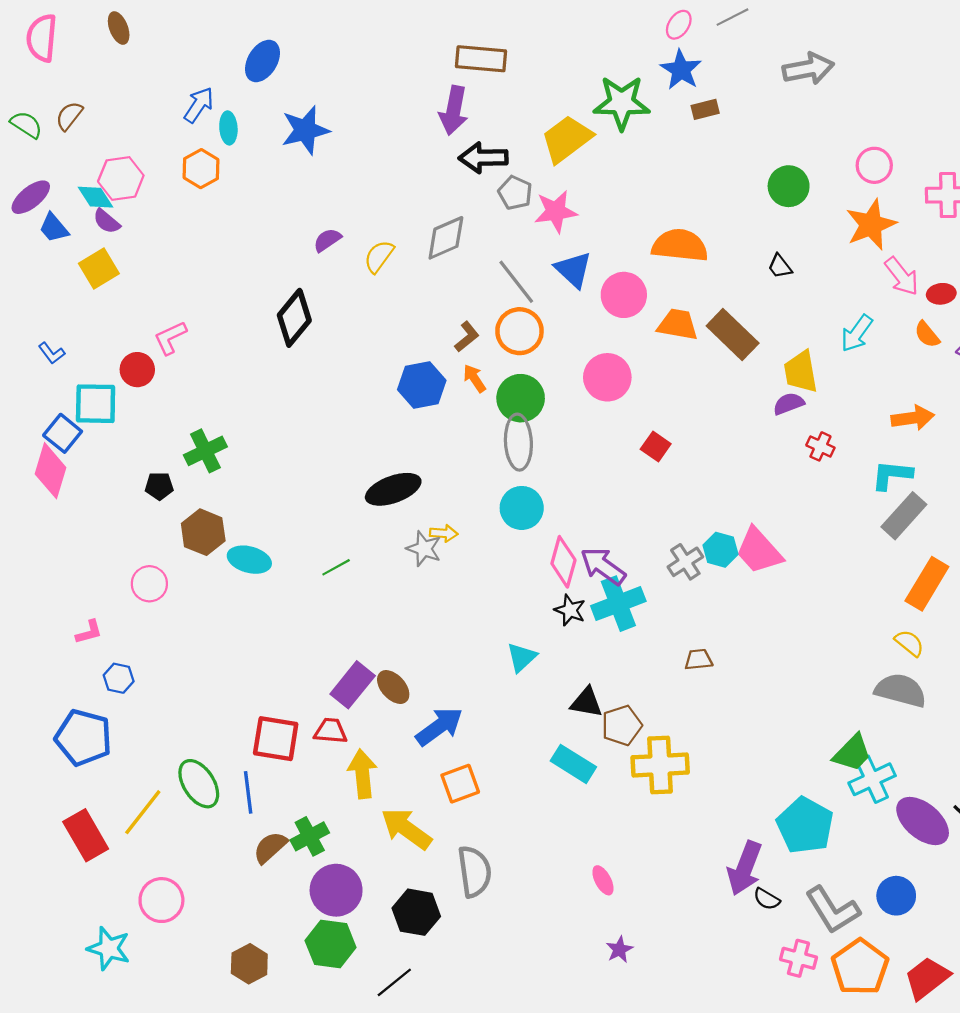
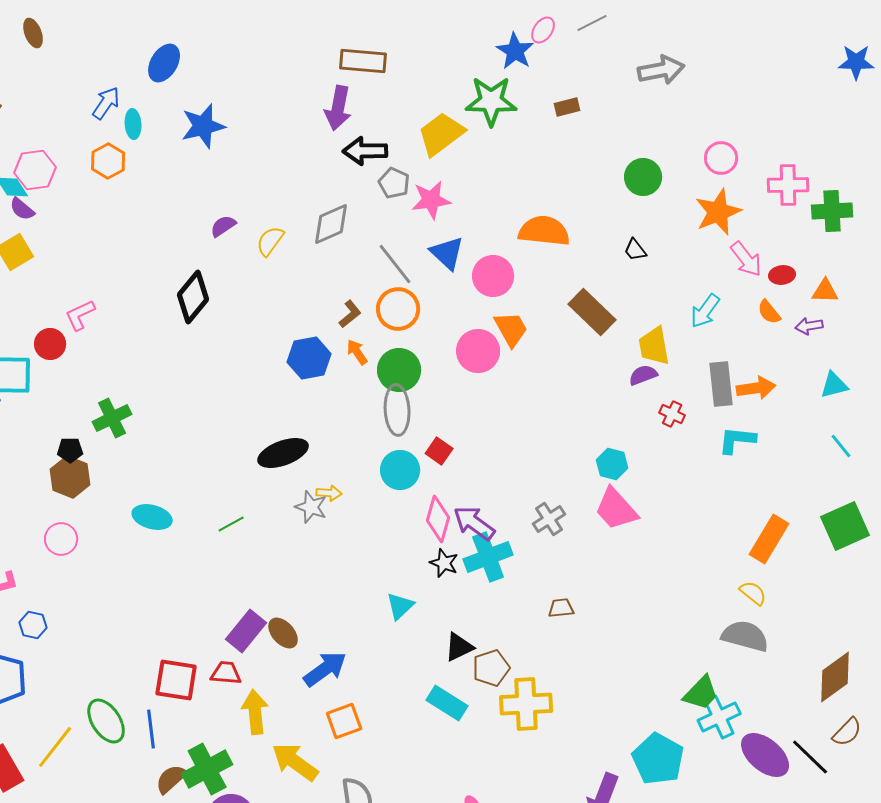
blue star: (681, 70) -> (515, 51), moved
orange trapezoid: (678, 325) -> (511, 329), moved, turned 51
red square: (656, 446) -> (439, 451), moved
gray rectangle: (904, 516) -> (721, 384), moved, turned -48
brown hexagon: (203, 532) -> (70, 477), moved
cyan hexagon: (720, 550) -> (612, 464), moved
black triangle: (586, 702) -> (459, 647), turned -36
green cross: (310, 836) -> (207, 769), size x1.4

